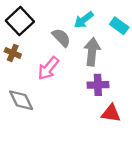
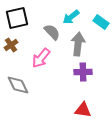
black square: (20, 21) -> (17, 18), turned 30
brown cross: (13, 53) -> (11, 45), turned 32
red triangle: (111, 113) -> (83, 110), moved

